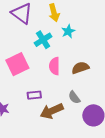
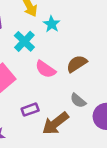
pink semicircle: (54, 66) -> (45, 69), turned -42

